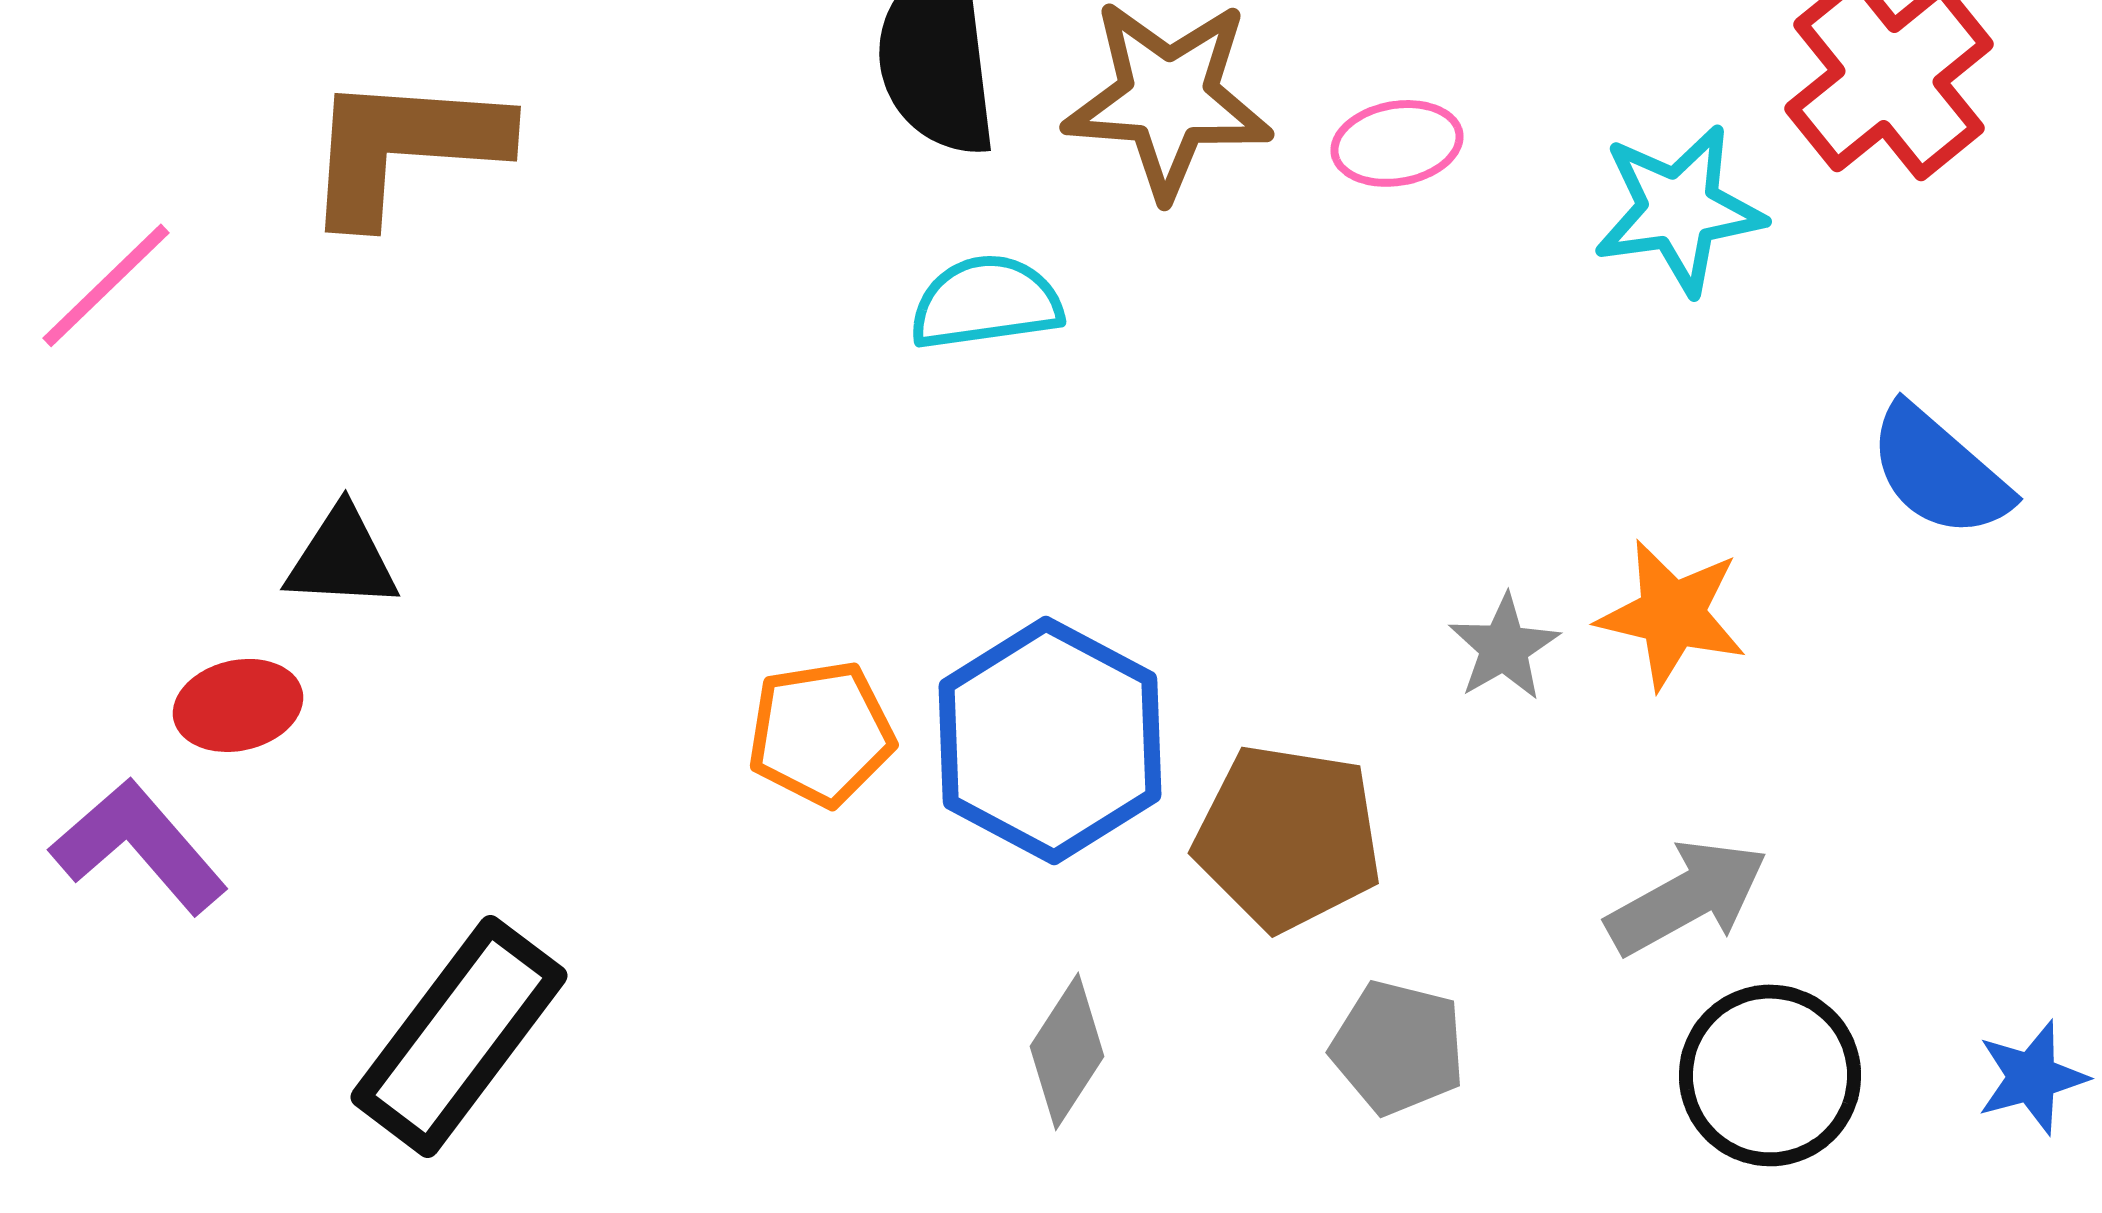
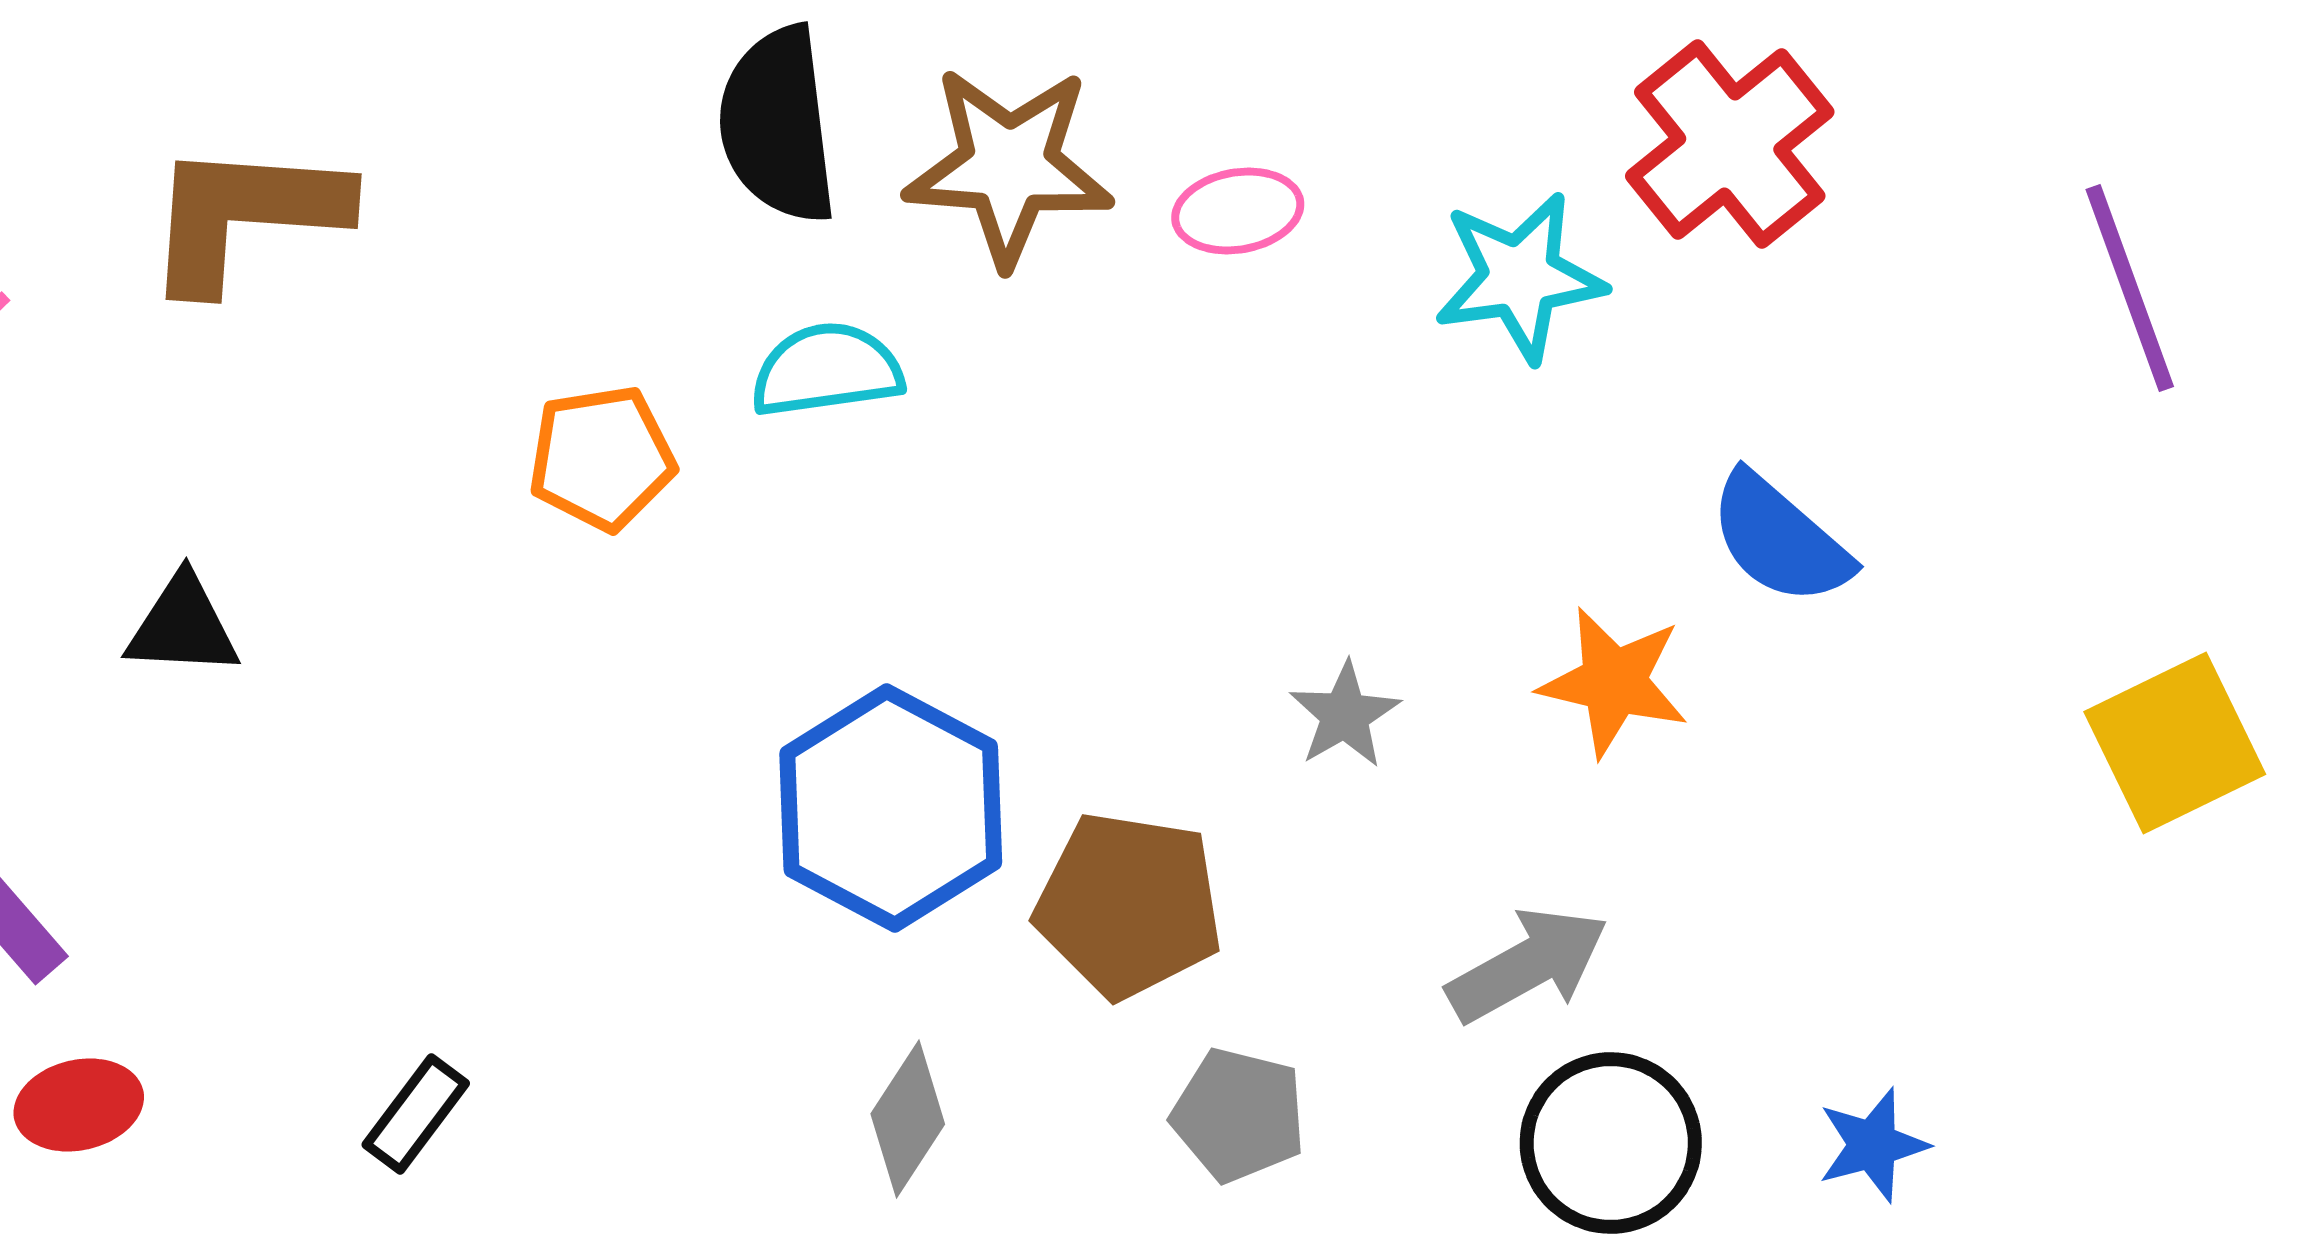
orange star: (1672, 614) -> (1614, 682), moved
red ellipse: (238, 705) -> (79, 1105), moved
orange pentagon: (821, 733) -> (602, 458), moved
black rectangle: (459, 1036) -> (416, 1114), moved, size x0.5

